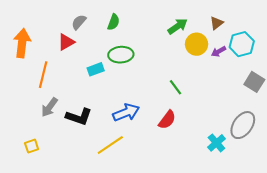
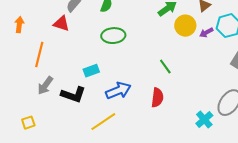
red triangle: (66, 42) -> (61, 24), turned 48
orange arrow: (22, 43) -> (19, 25), size x0.6
cyan rectangle: (96, 69) -> (91, 71), moved
red semicircle: (167, 120) -> (157, 98), turned -30

